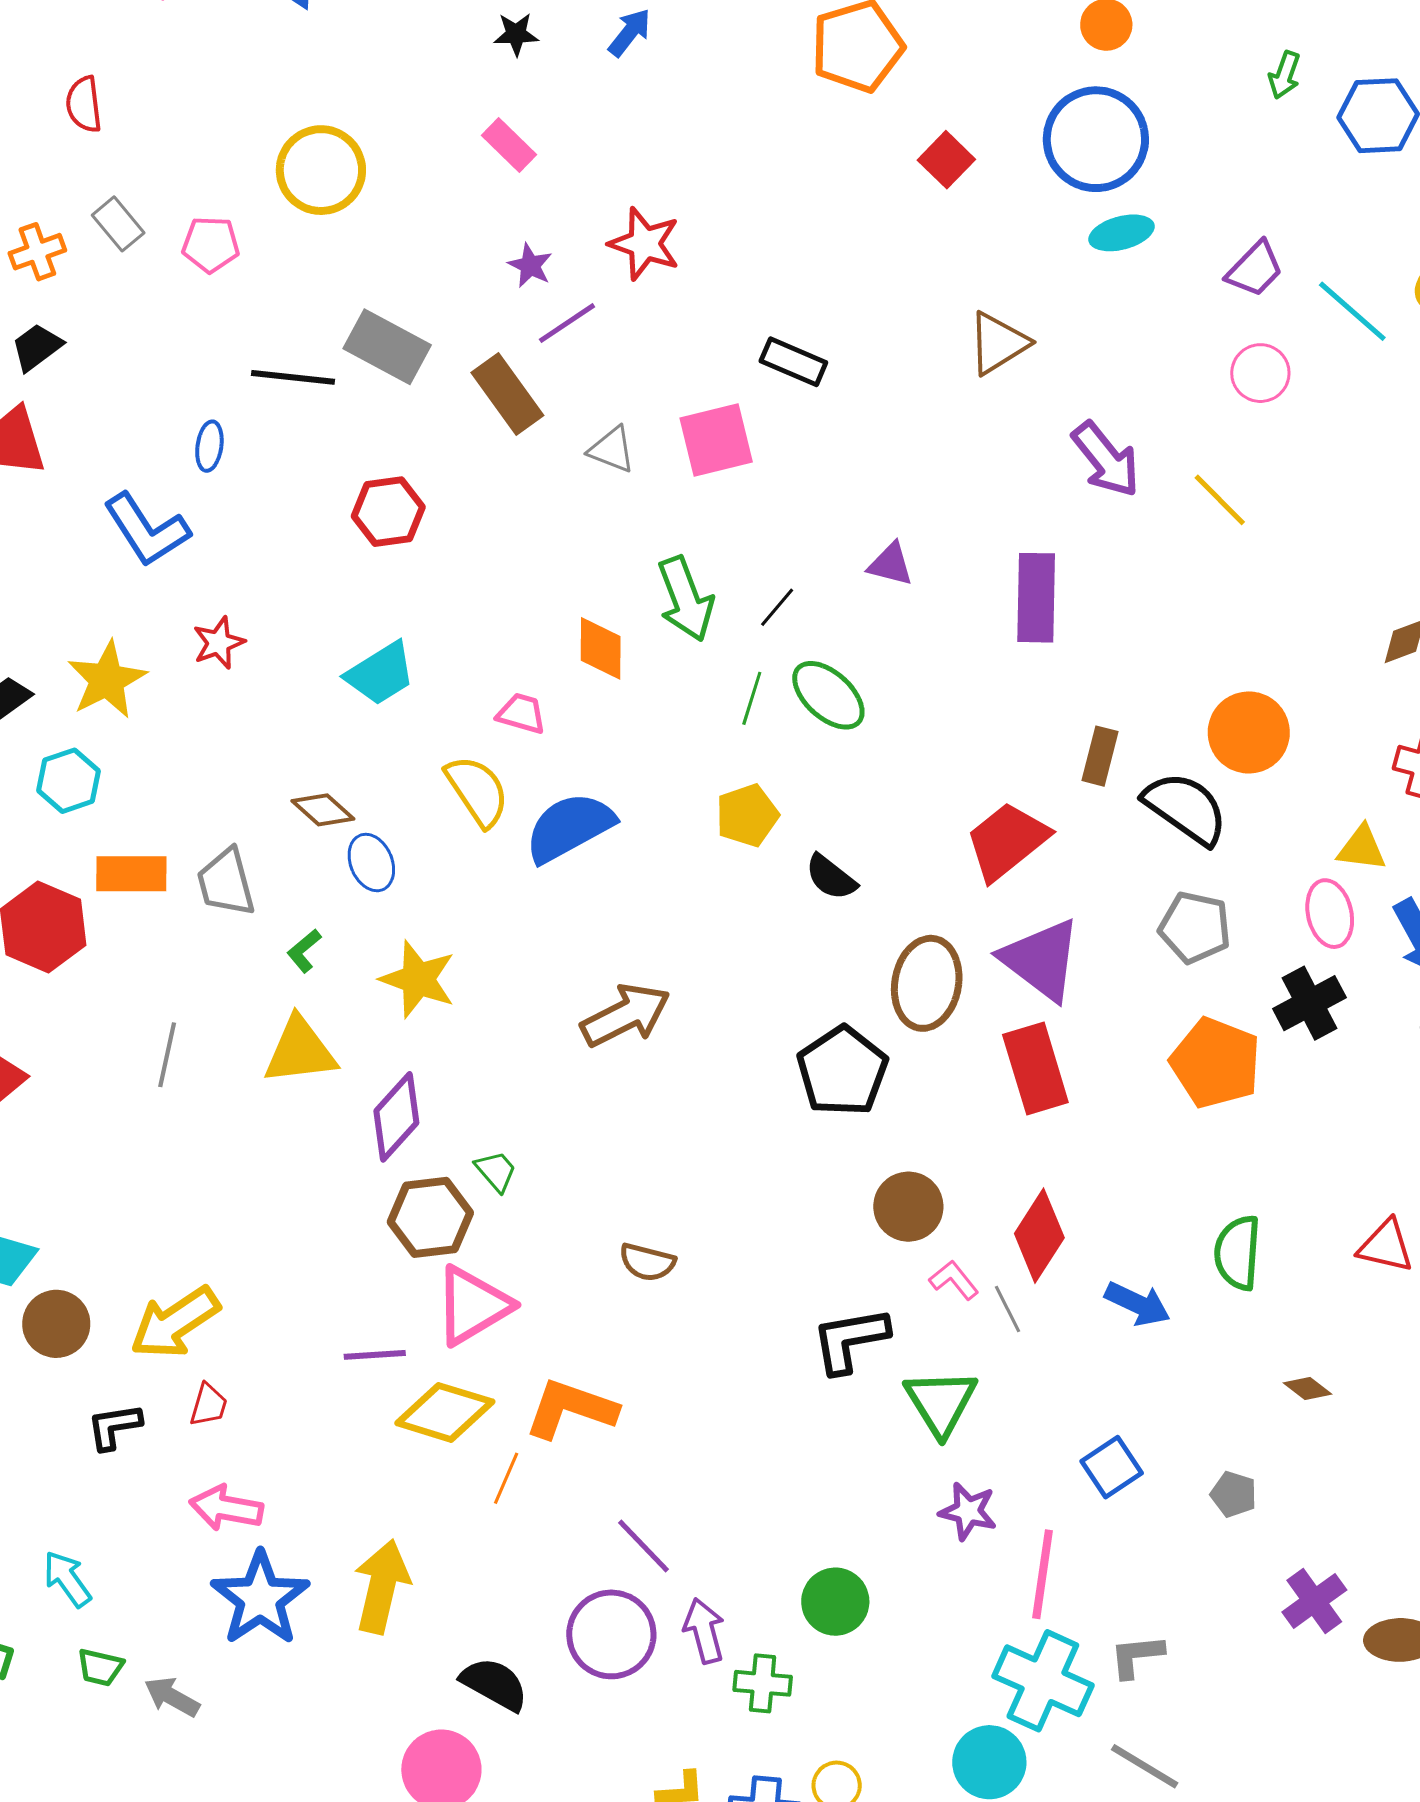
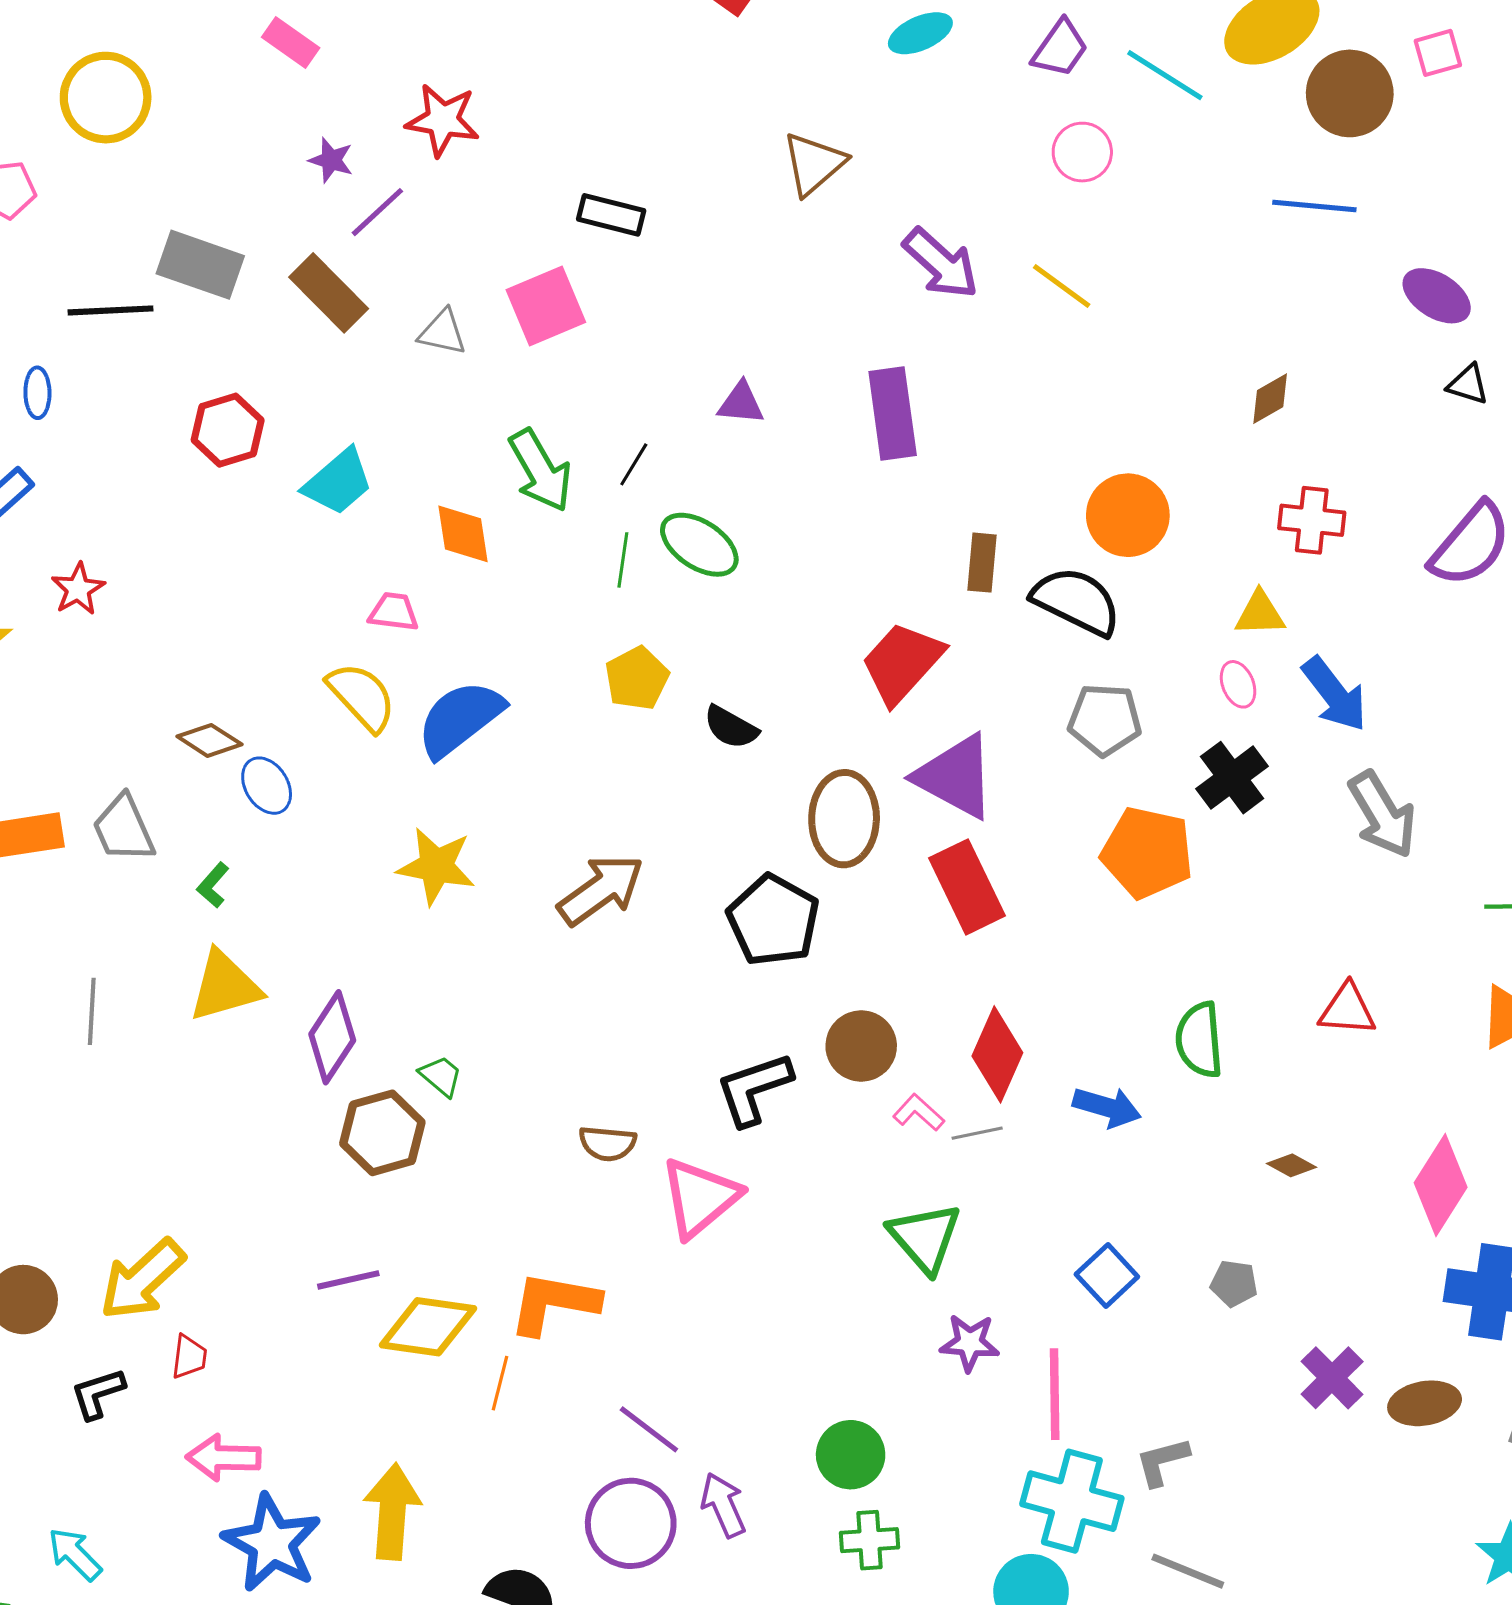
cyan trapezoid: (381, 674) -> (338, 482), moved
pink ellipse: (1330, 914) -> (1238, 684), size x0.7
yellow star: (418, 979) -> (436, 866), moved
brown arrow: (626, 1015) -> (601, 890), moved
pink triangle: (473, 1306) -> (700, 1197), moved
gray line: (1008, 1309) -> (977, 1133), turned -66
black L-shape: (850, 1340) -> (754, 1089), moved
green cross: (763, 1683) -> (870, 1540), moved

